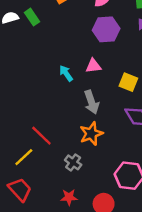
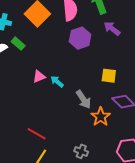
pink triangle: (93, 66) -> (39, 77), moved
orange star: (91, 134) -> (101, 117), moved
red line: (41, 136) -> (37, 134), moved

